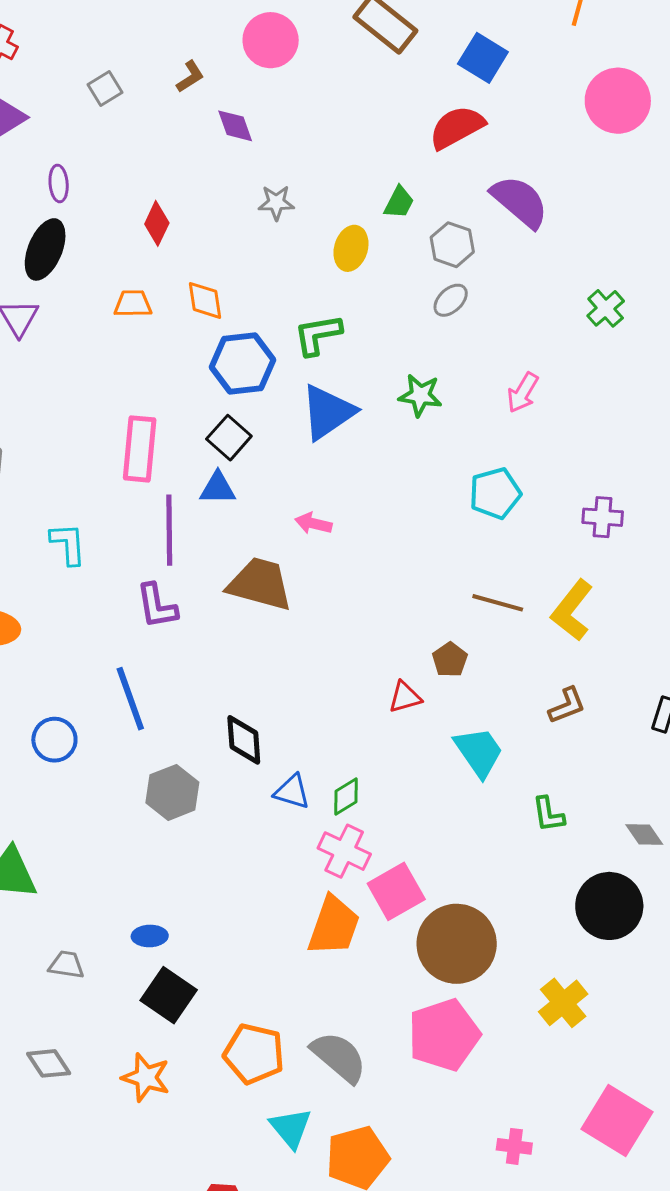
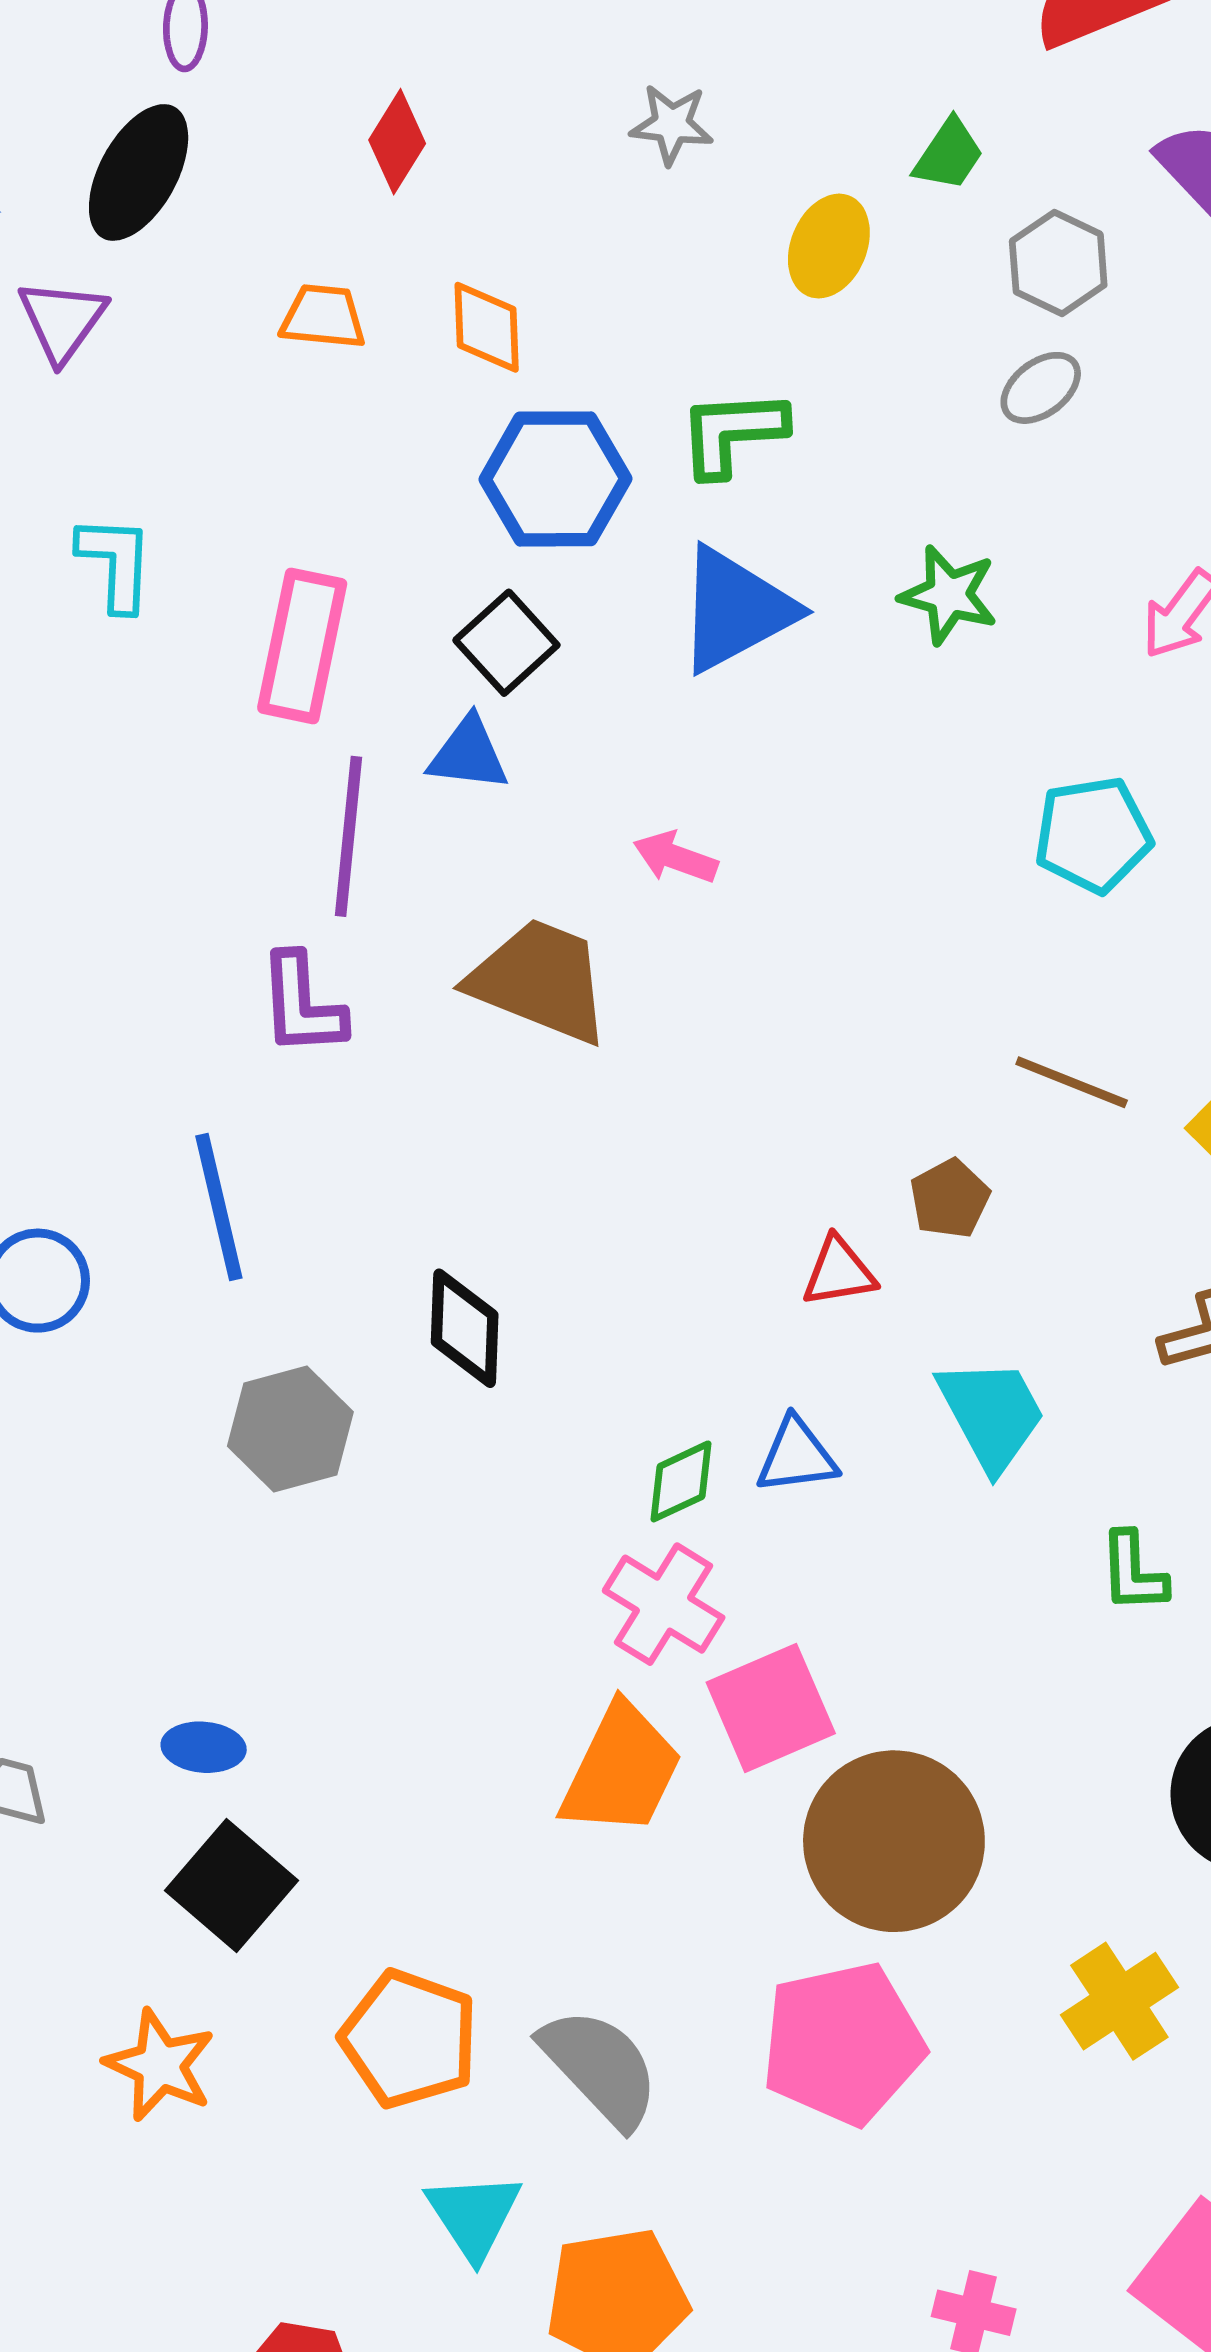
cyan L-shape: (68, 544) -> (116, 563), moved
blue triangle: (292, 792) -> (797, 1456), moved, turned -30

